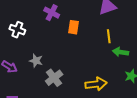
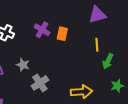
purple cross: (52, 13) -> (42, 30), moved
green arrow: (121, 52) -> (108, 61), turned -77

